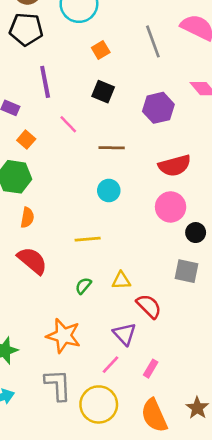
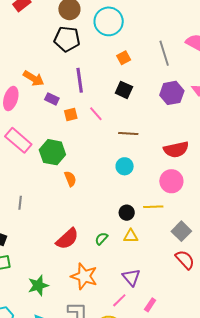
purple hexagon: (158, 108) -> (172, 93), moved
orange square: (26, 140) -> (71, 115), moved, turned 32
orange semicircle: (27, 218) -> (70, 179), moved, turned -35
black circle: (196, 233) -> (127, 213), moved
yellow line: (88, 239) -> (153, 207), moved
red semicircle: (32, 261) -> (67, 239), moved, turned 95
gray square: (186, 271) -> (181, 231), turned 30
red semicircle: (149, 306) -> (185, 260), moved

